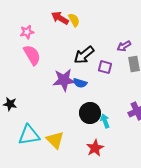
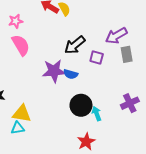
purple arrow: (124, 46) -> (116, 36), size x1.5
cyan triangle: (29, 135) -> (18, 128), size x0.6
yellow triangle: (55, 140) -> (22, 114), moved, turned -36

